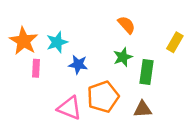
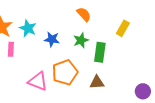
cyan star: (57, 42) -> (28, 28), turned -30
blue star: (78, 65) -> (52, 39), moved

